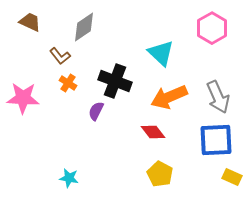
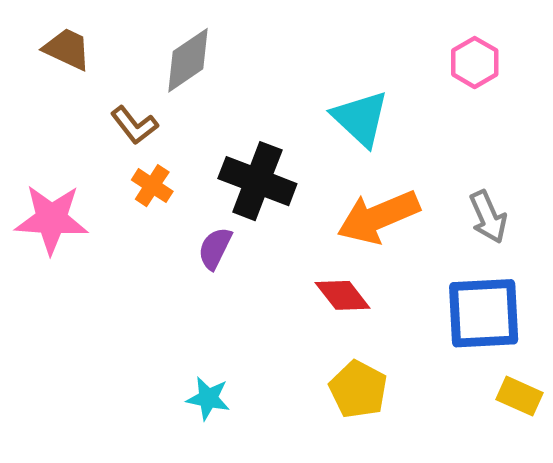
pink hexagon: (212, 28) -> (475, 62), size x0.7
gray arrow: (218, 97) -> (488, 217), size x0.7
cyan star: (69, 178) -> (208, 398), moved

